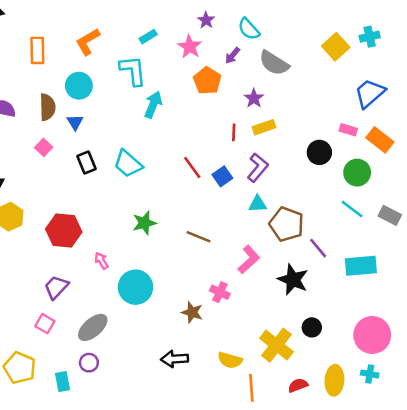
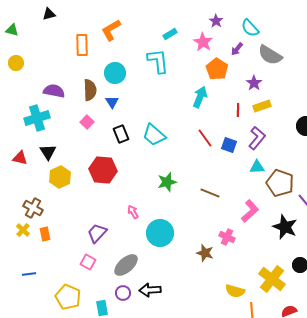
orange L-shape: (88, 42) -> (111, 30), moved
cyan arrow: (153, 105) -> (200, 97), moved
blue square: (222, 176) -> (229, 145), turned -35
red hexagon: (64, 230) -> (103, 170), moved
black arrow: (175, 359) -> (150, 290), moved

